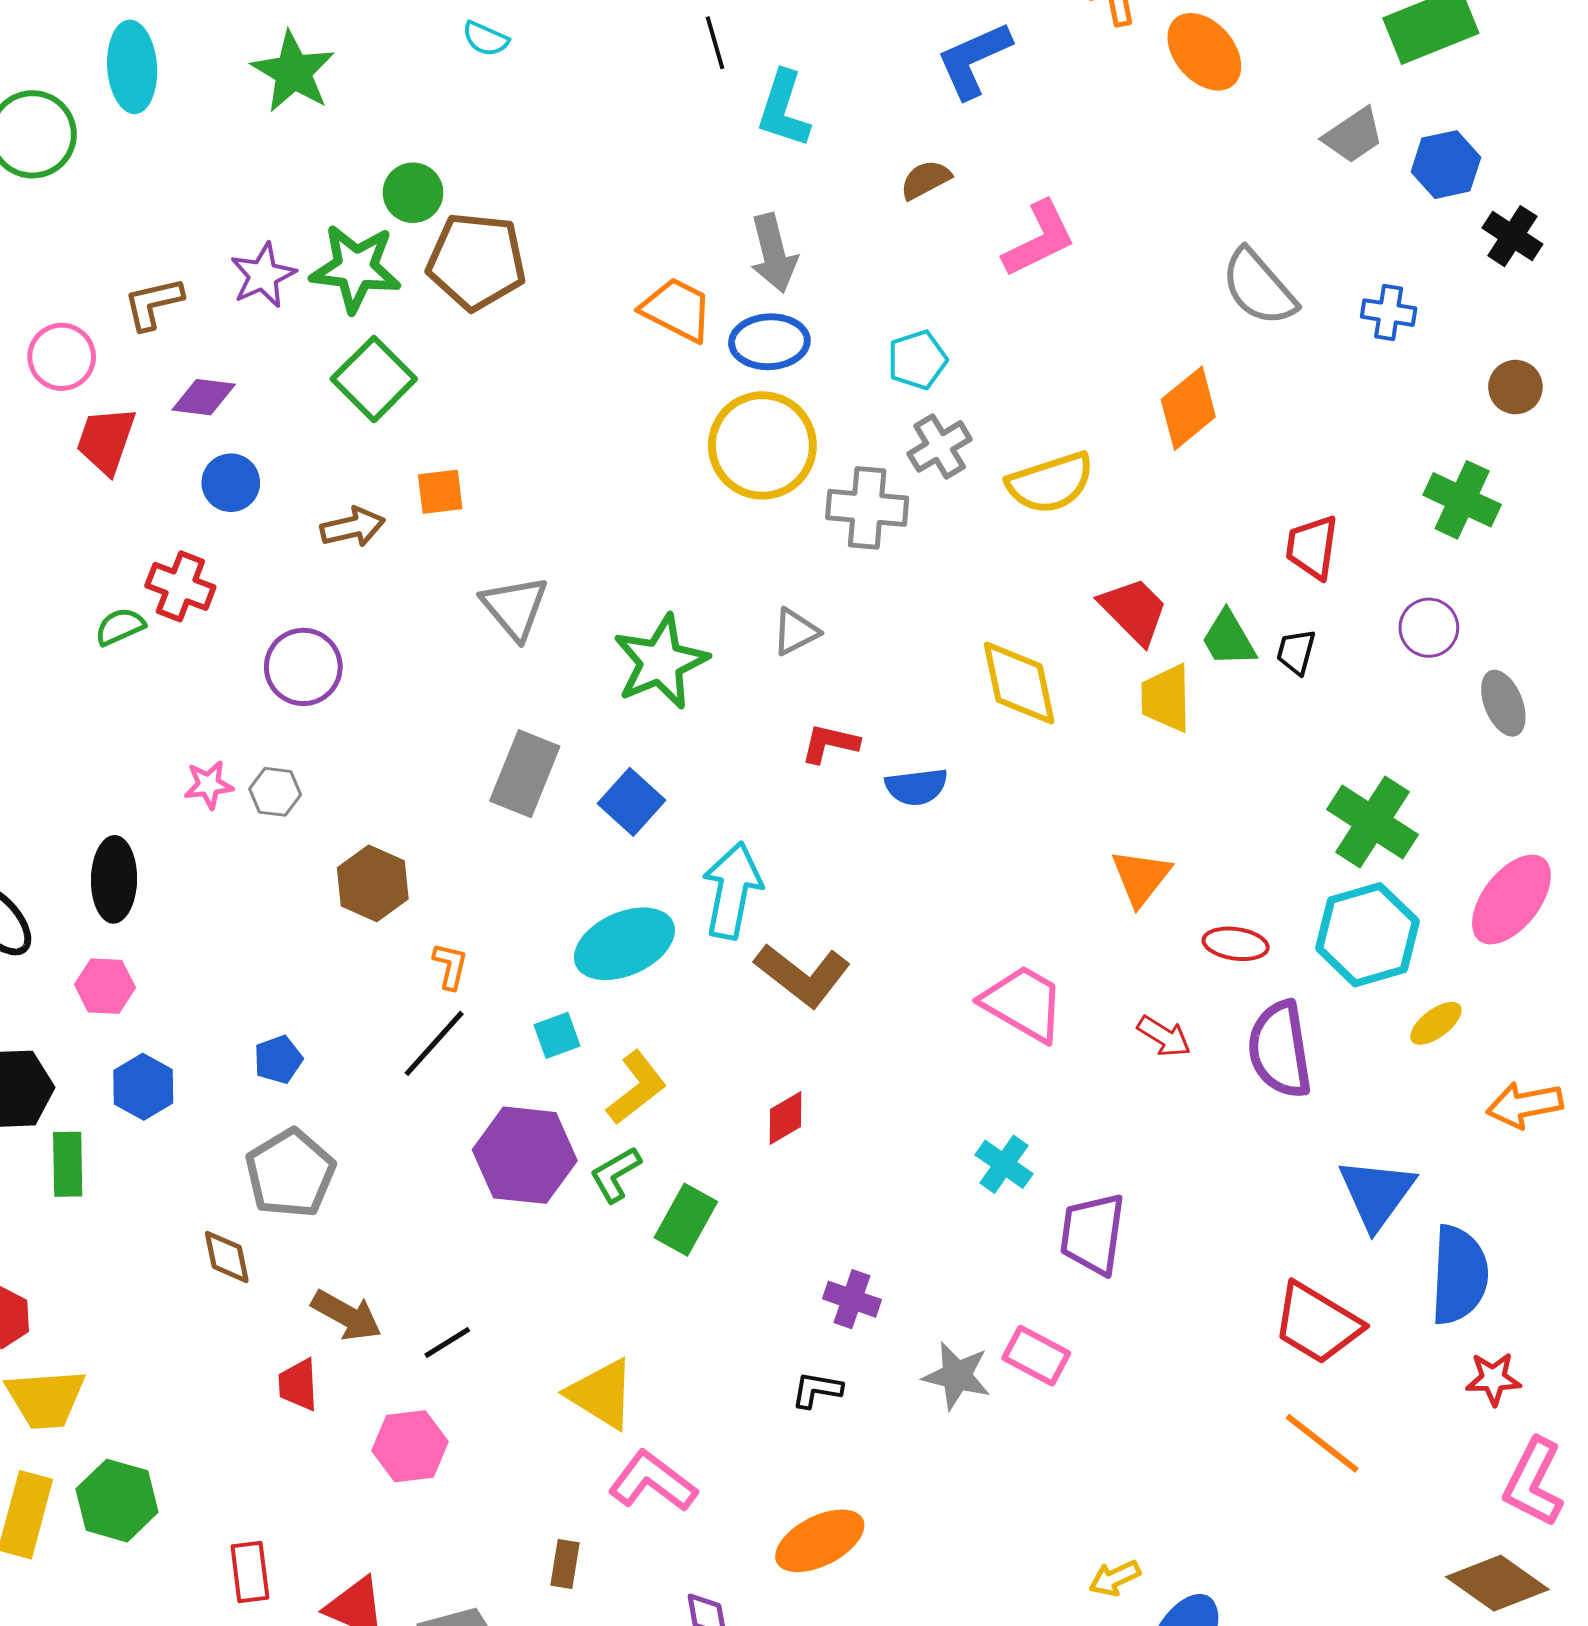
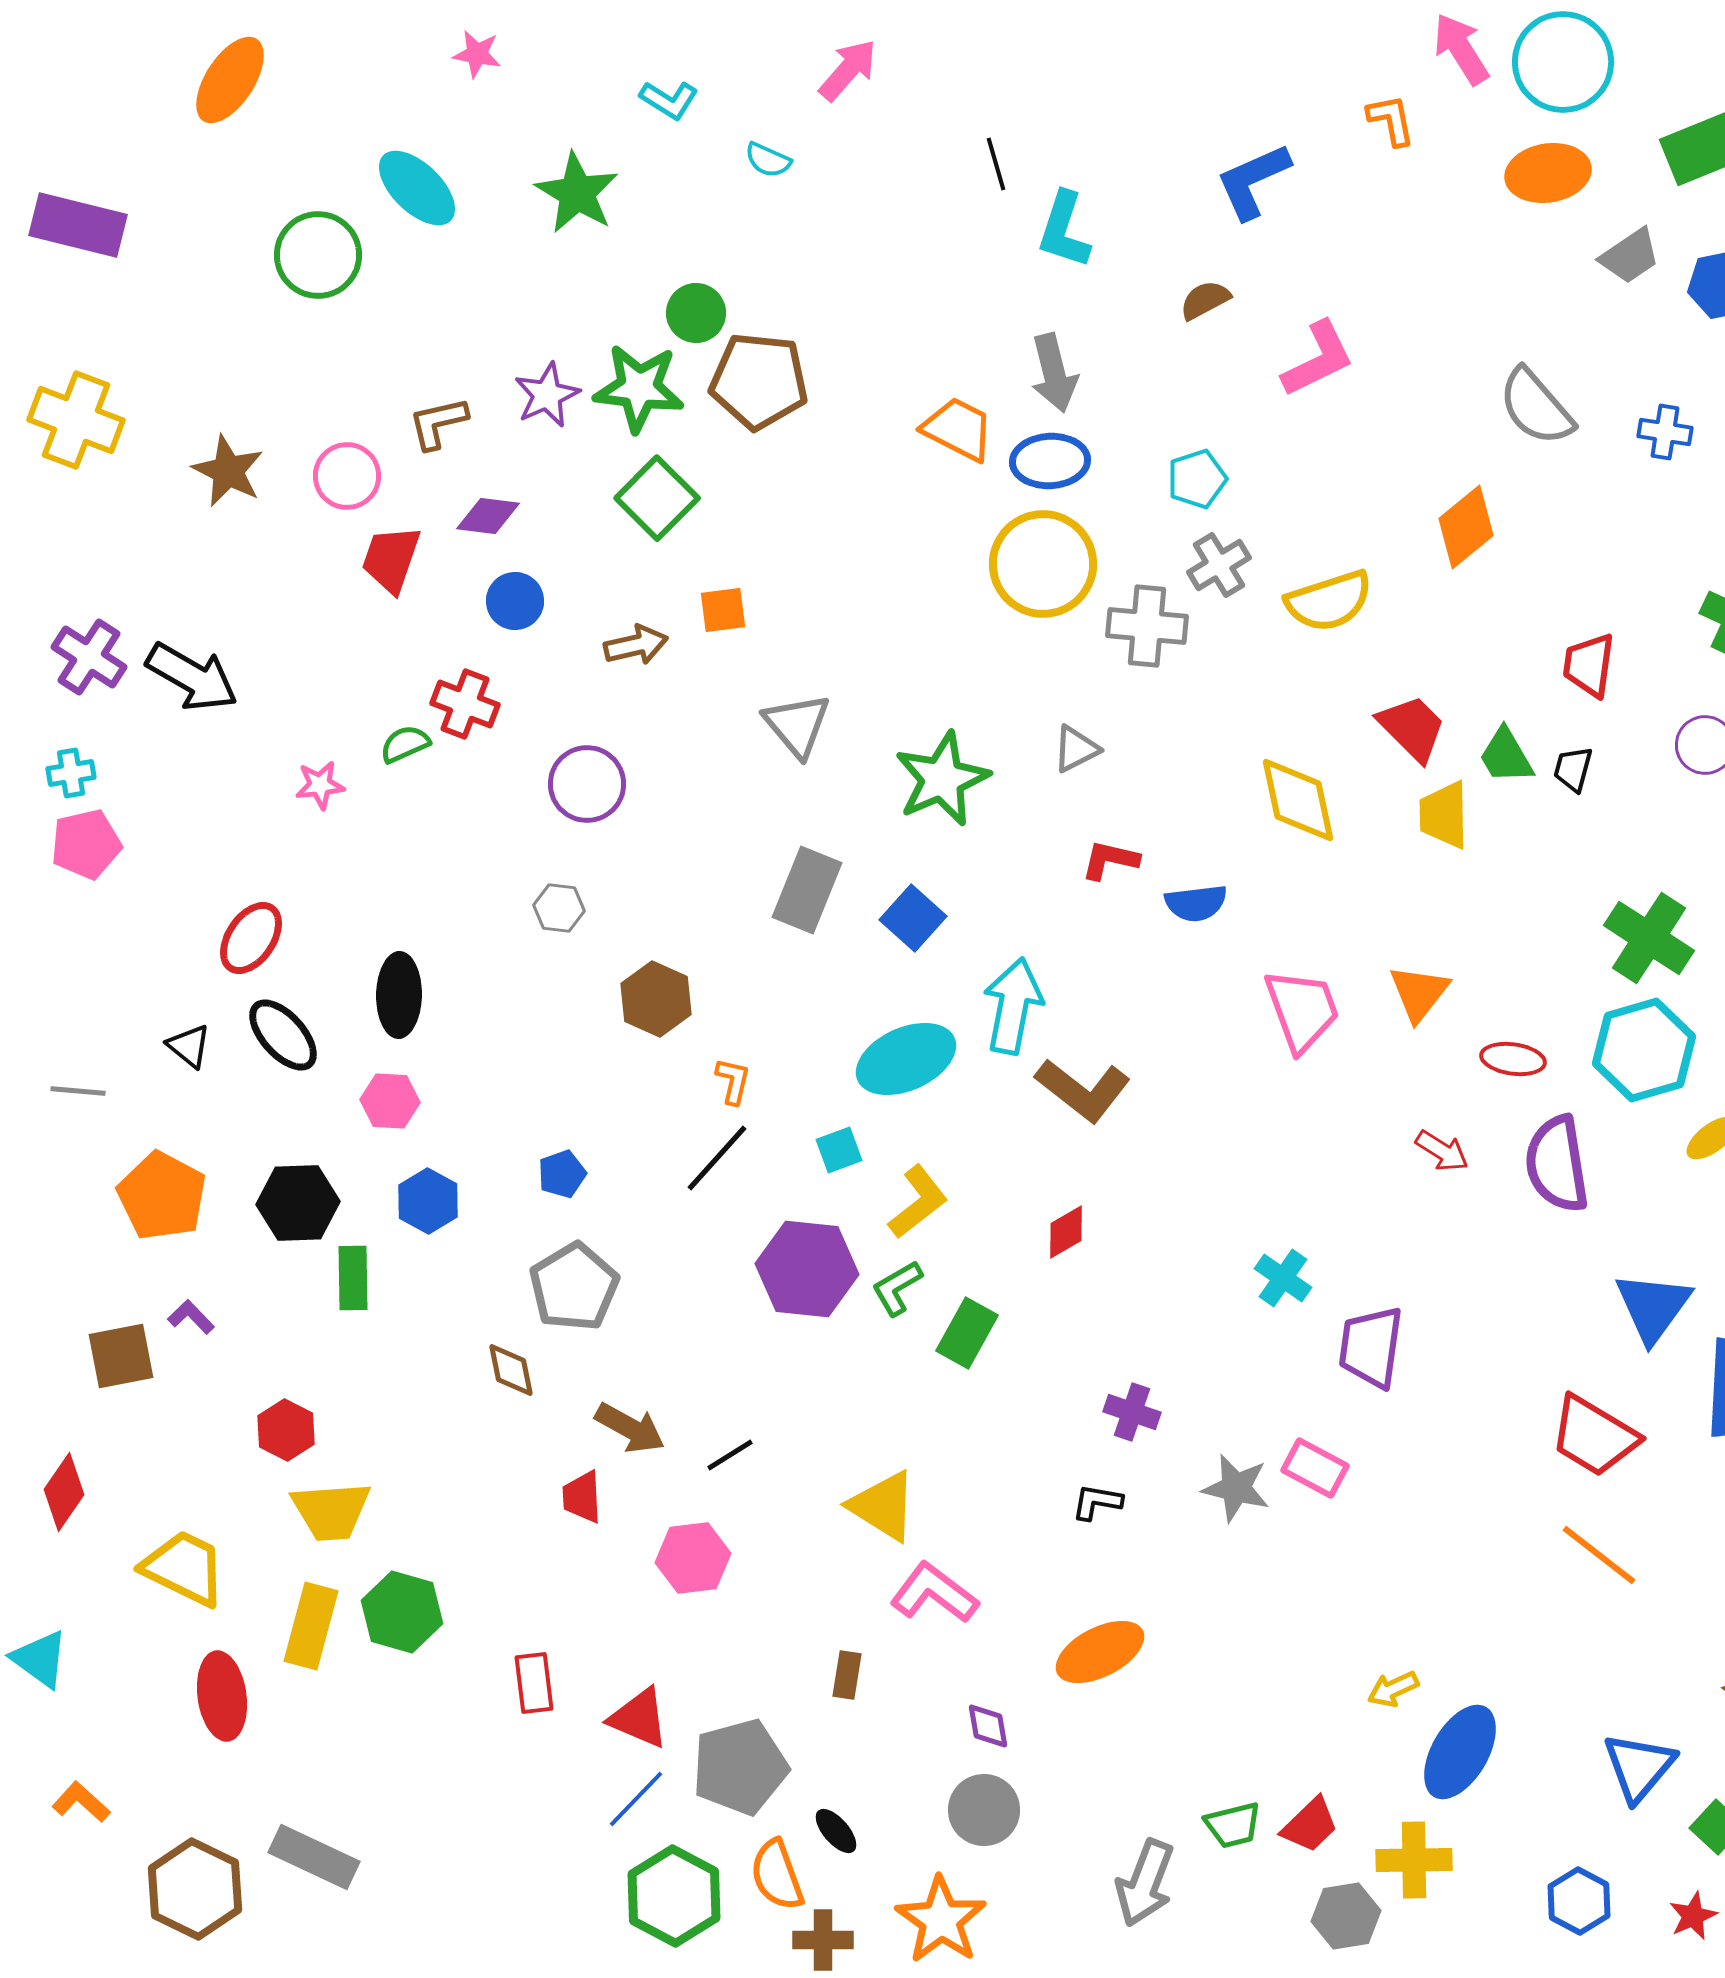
orange ellipse: (1204, 52) -> (1548, 173), moved, turned -58
cyan ellipse: (132, 67) -> (417, 188), turned -42
pink star: (209, 785) -> (320, 785), moved
pink trapezoid: (1023, 1003) -> (1302, 1010), moved, turned 40

